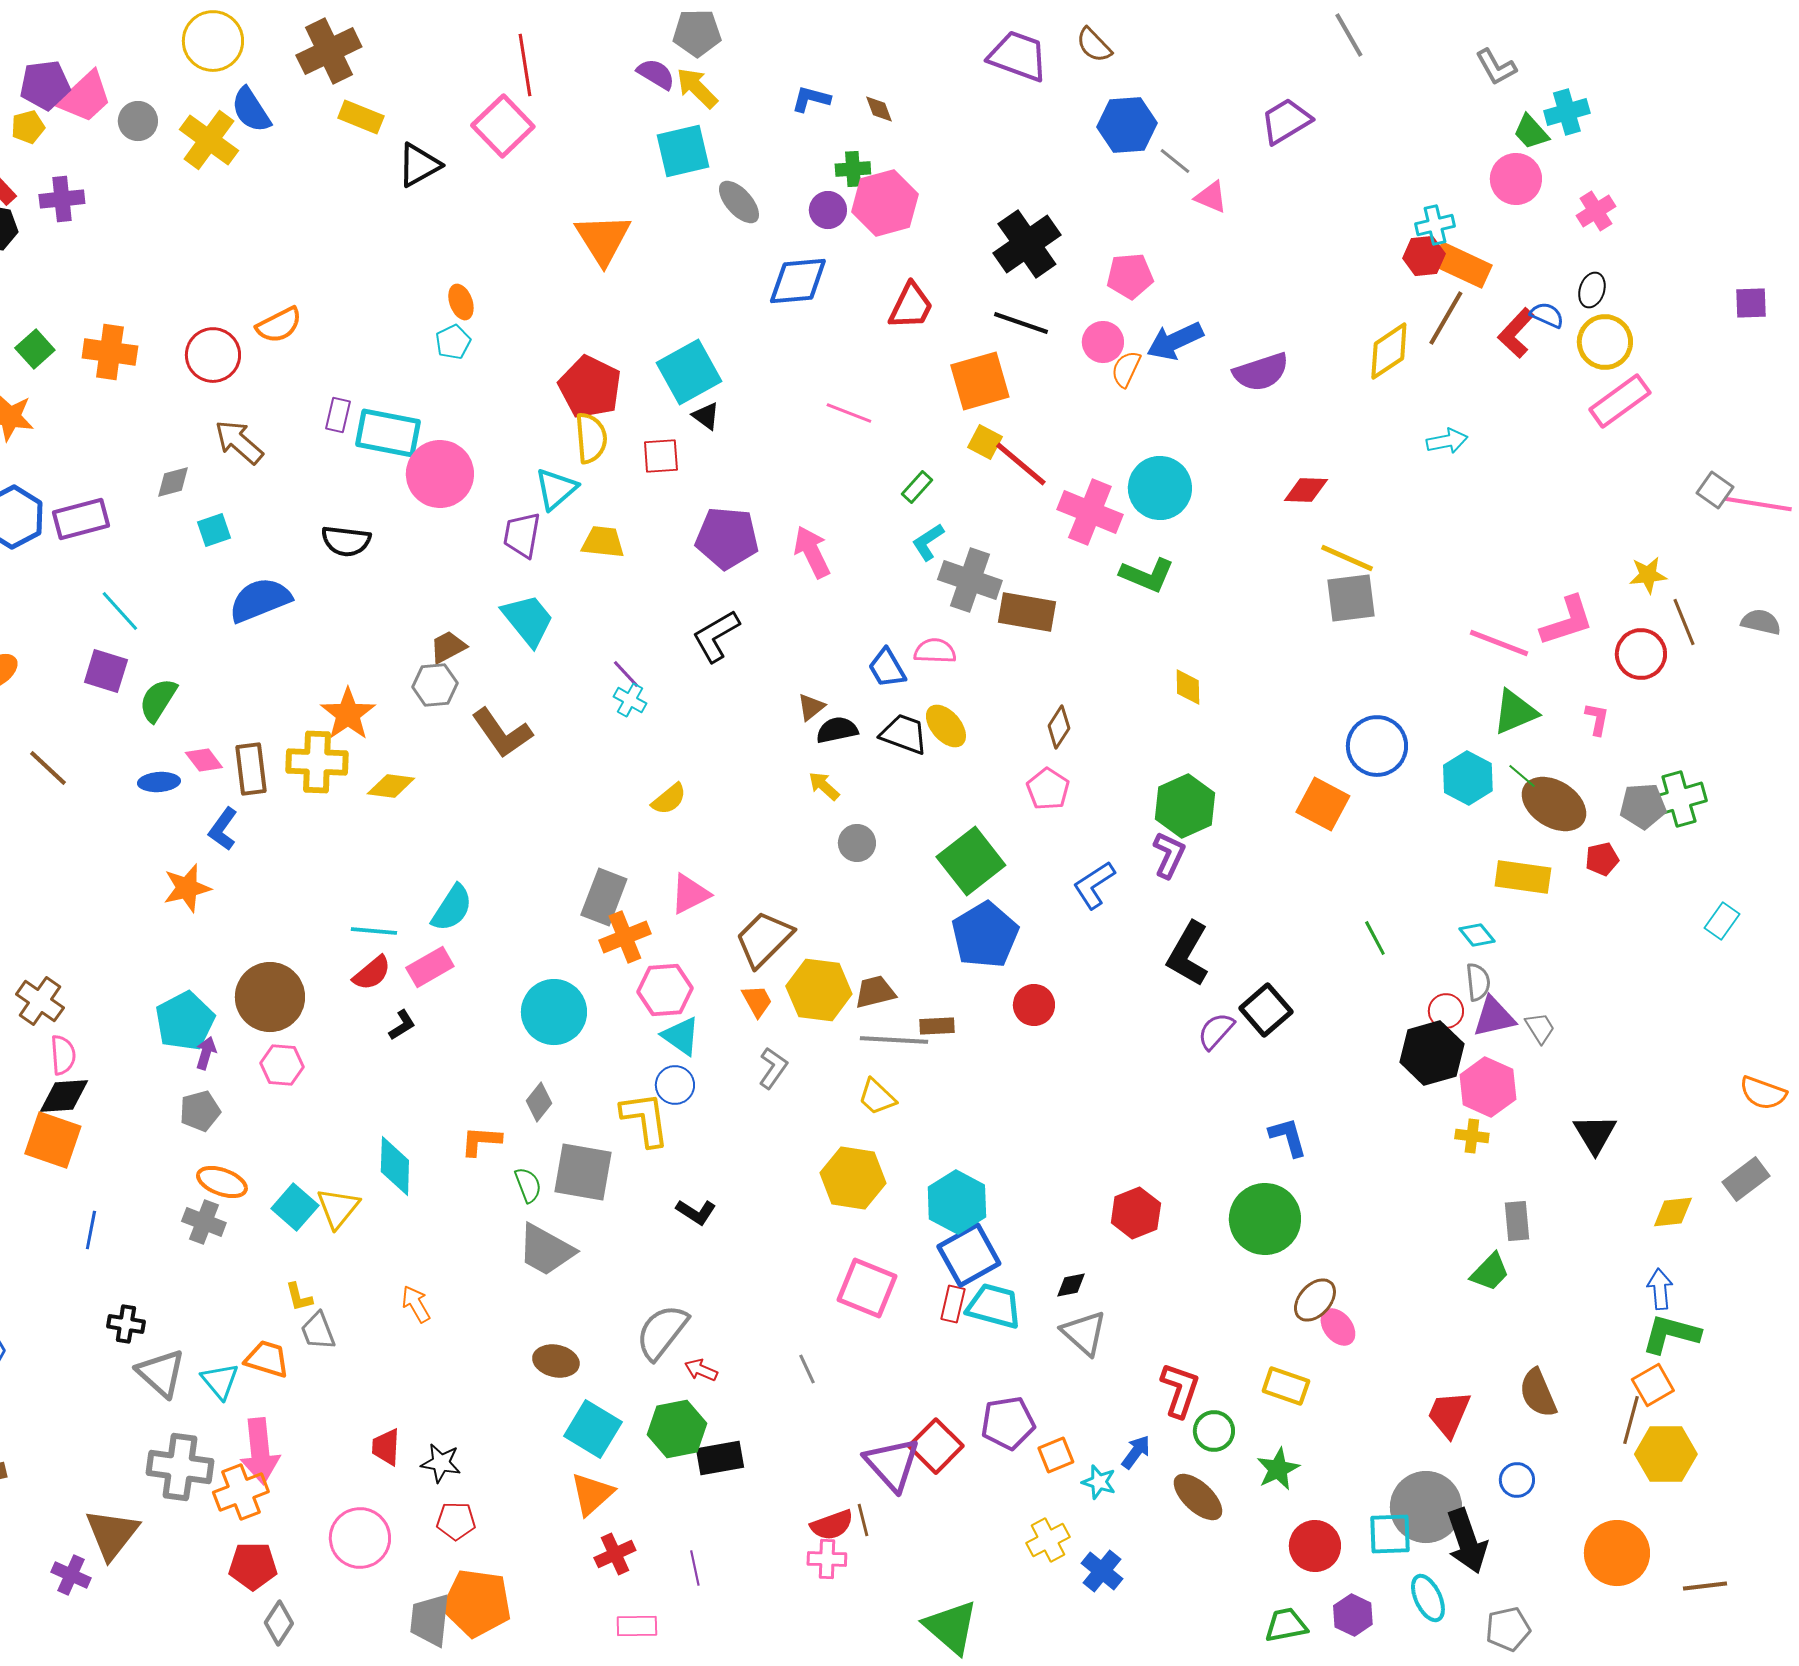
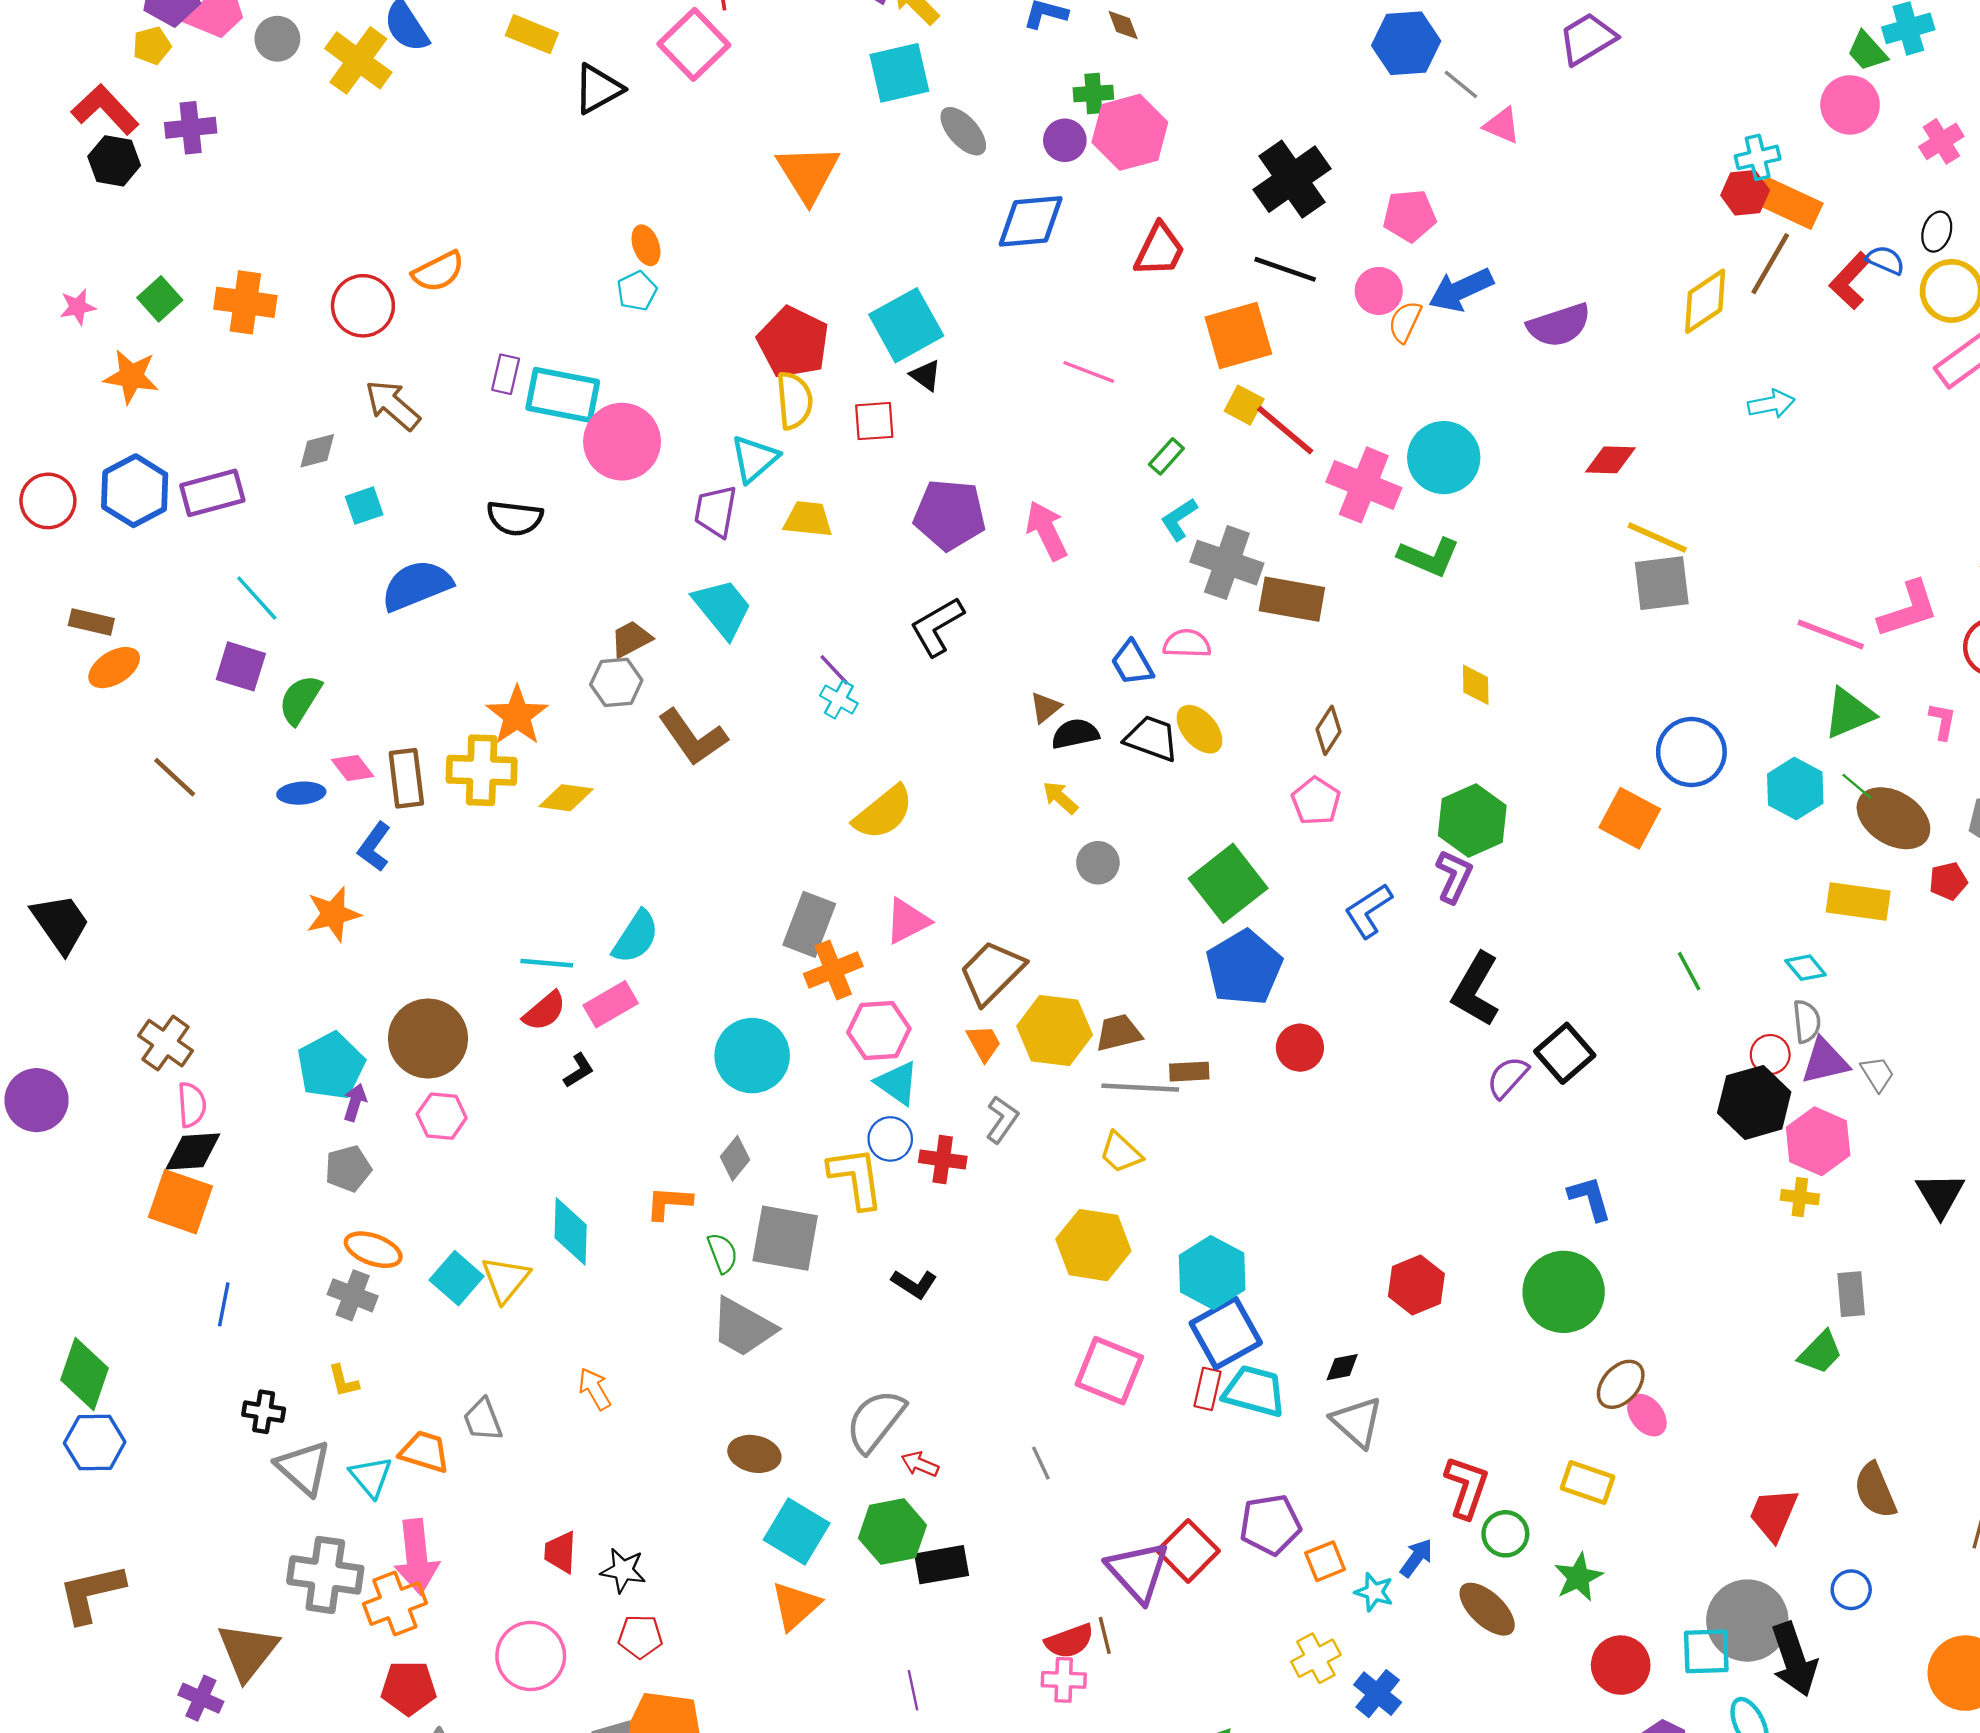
yellow semicircle: (669, 799) -> (883, 813), size x1.5
yellow L-shape: (299, 1297) -> (344, 1381), moved
red cross: (615, 1554) -> (943, 1159), moved, turned 33

